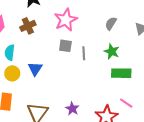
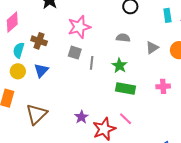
gray semicircle: (111, 23) -> (123, 38), turned 56
brown cross: (28, 26) -> (39, 41), moved, turned 35
purple star: (72, 109) -> (81, 117), moved

